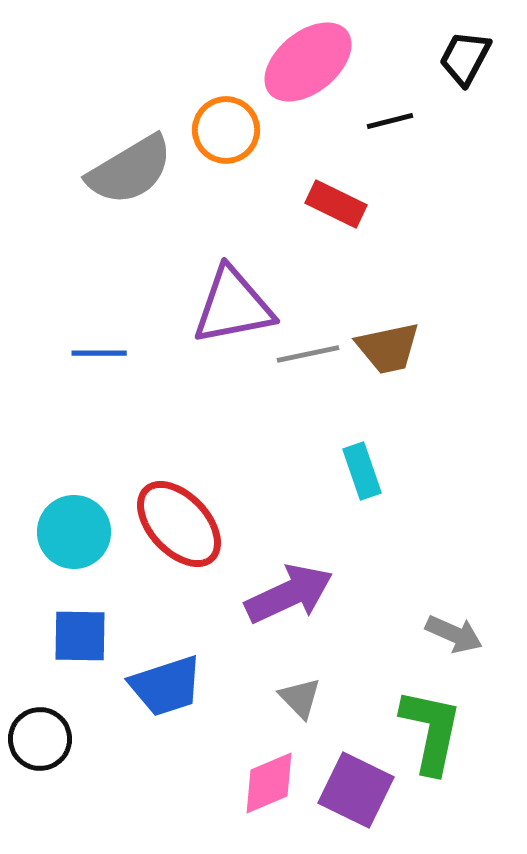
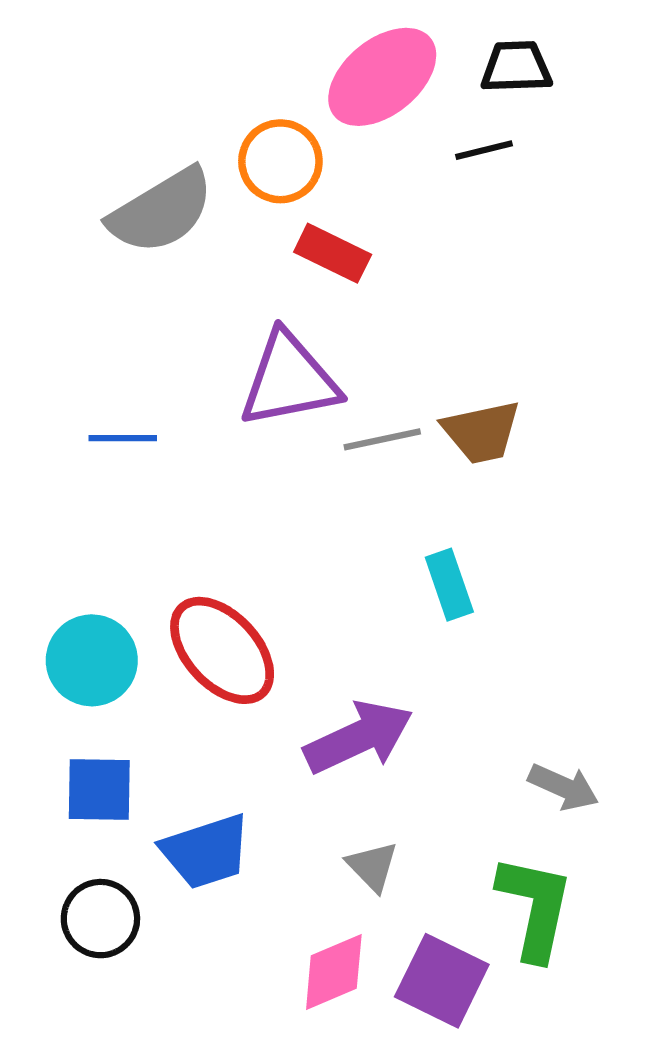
black trapezoid: (465, 58) -> (516, 67), moved, turned 60
red rectangle: (336, 204) -> (333, 253), moved
black circle: (40, 739) -> (100, 919), moved

